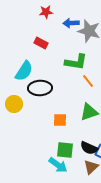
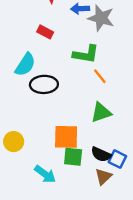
yellow circle: (14, 104) -> (14, 142), moved
orange square: (60, 120) -> (66, 137), moved, size x1.6
cyan arrow: (58, 165) -> (45, 174), moved

